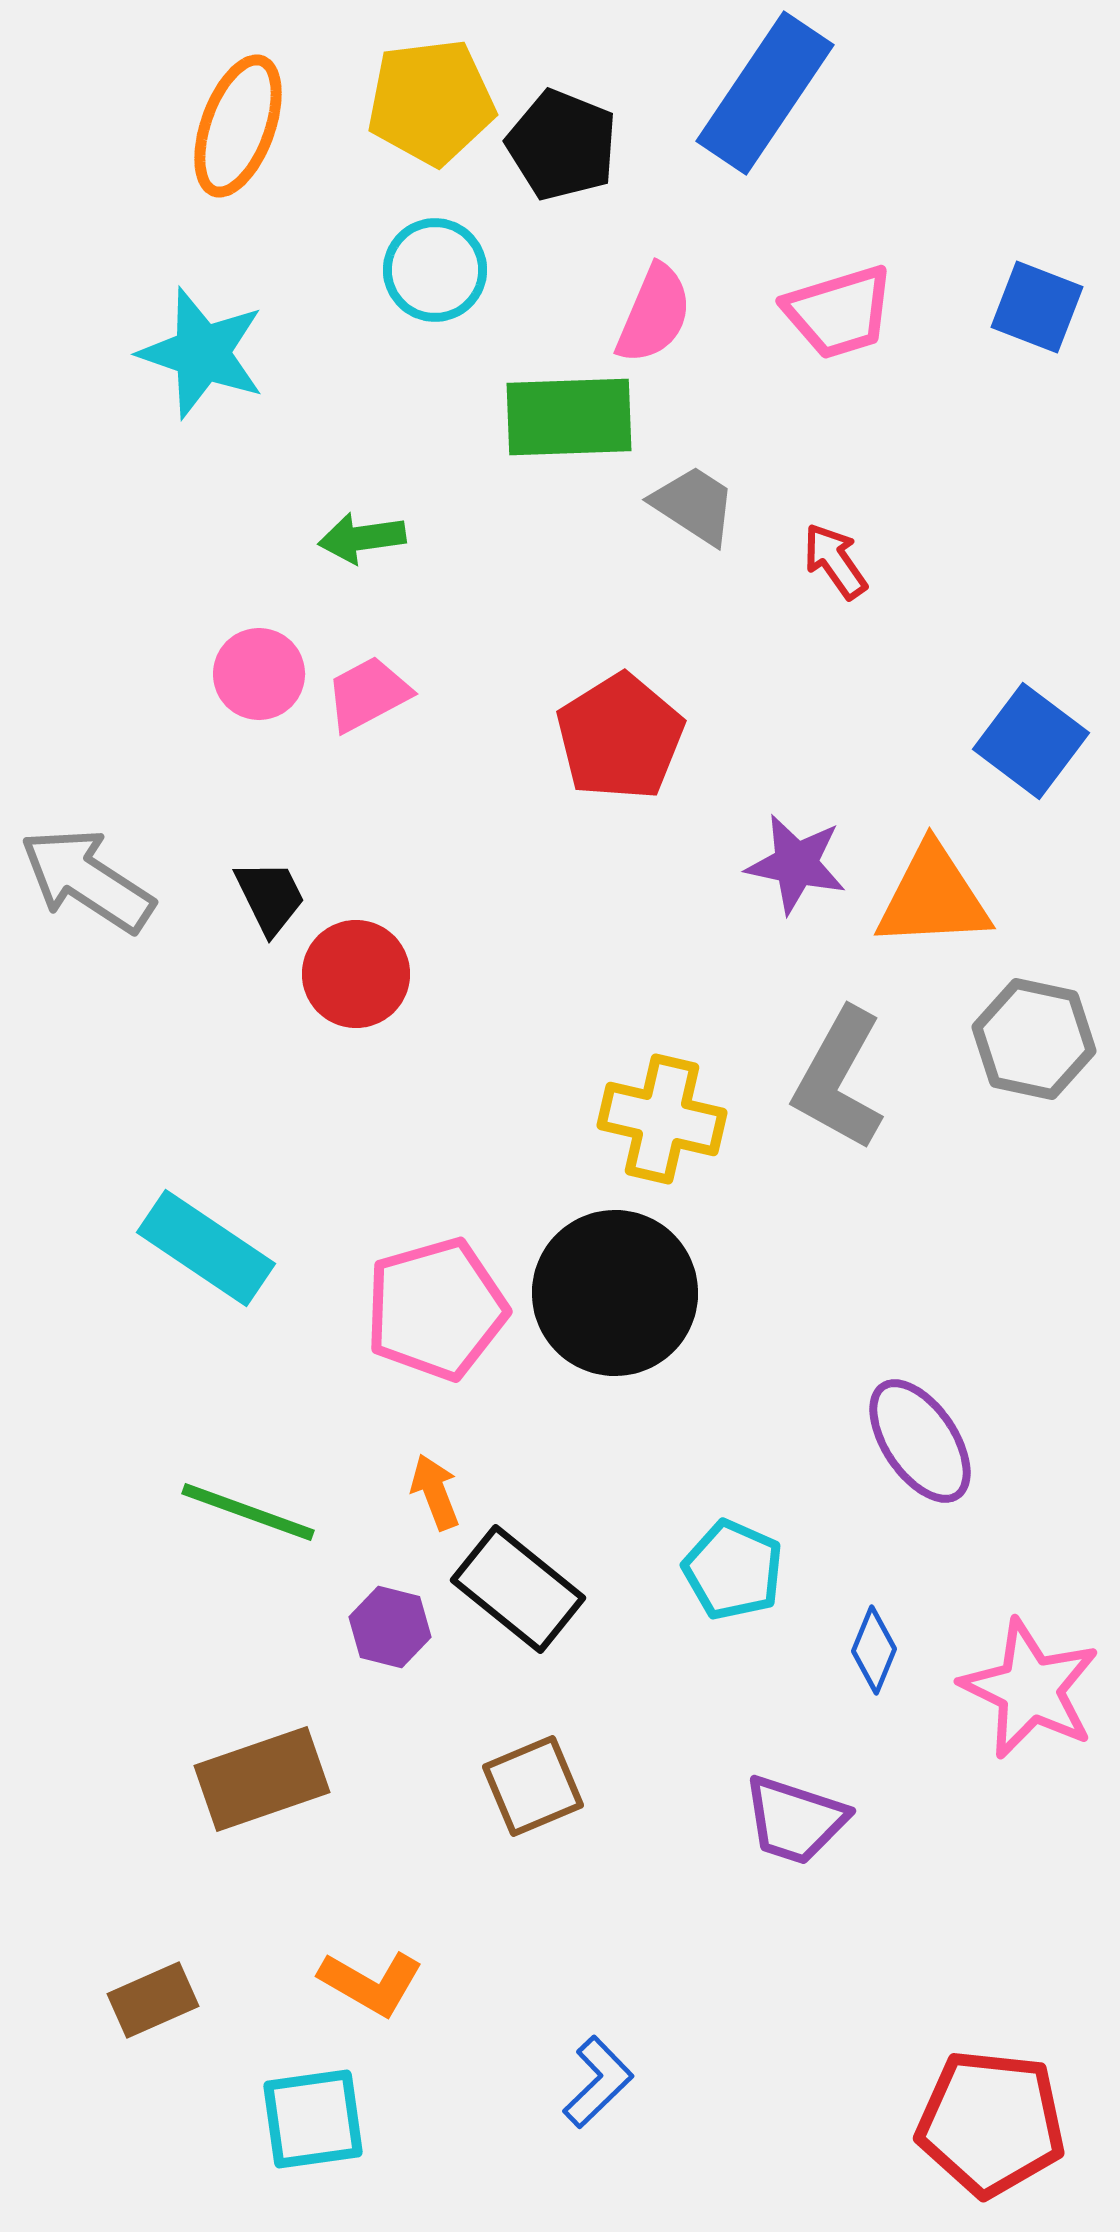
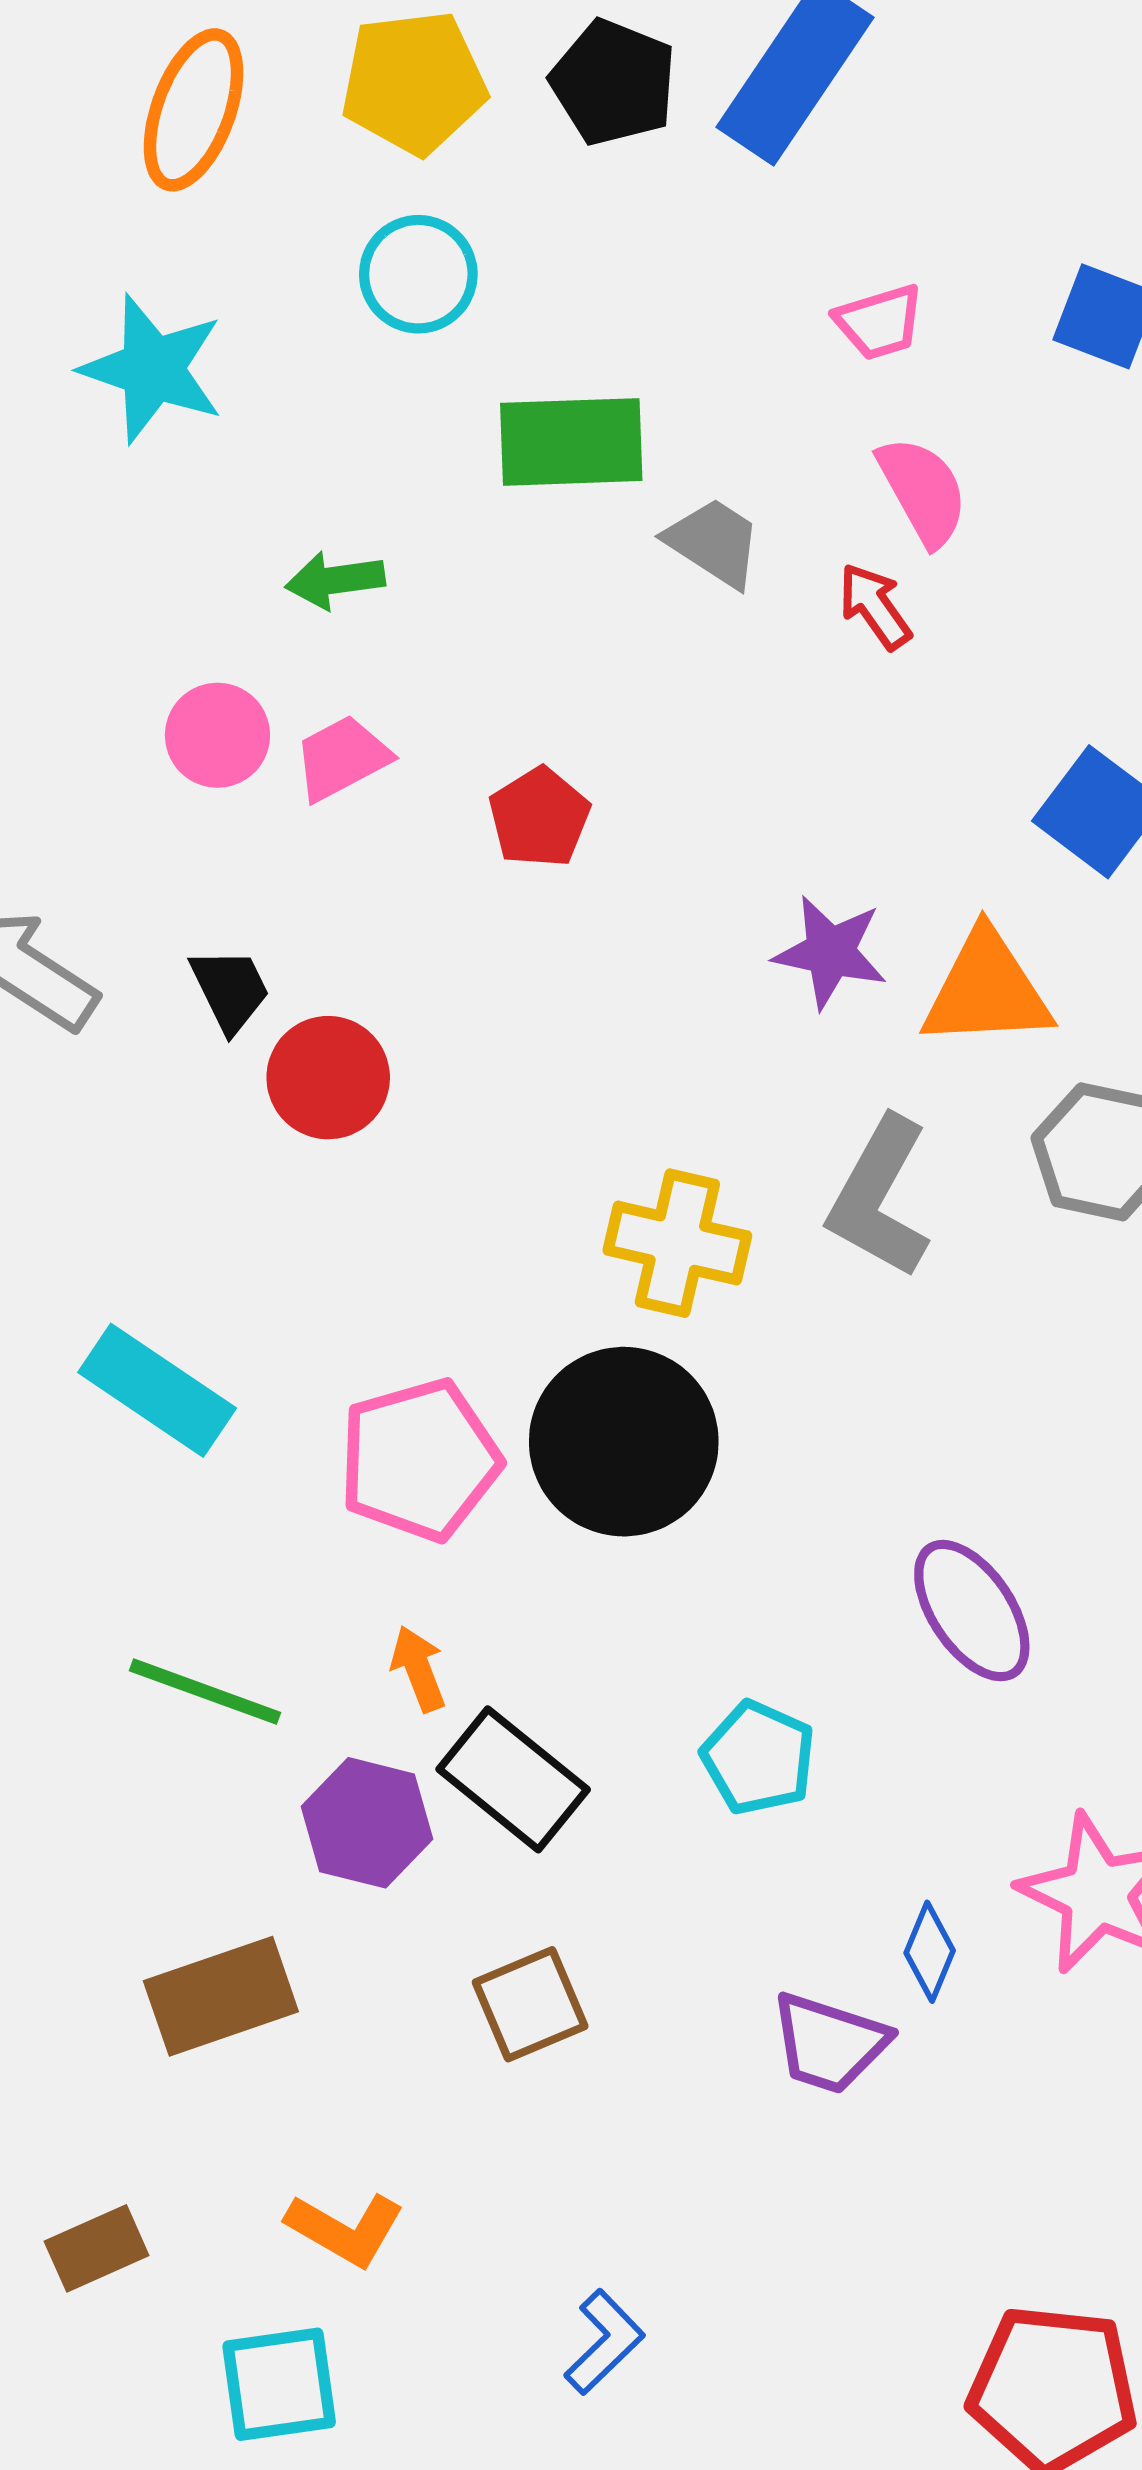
black pentagon: (562, 145) -> (613, 82), moved
pink trapezoid: (839, 312) -> (879, 322), size x0.7
pink semicircle: (654, 314) -> (923, 491), moved, turned -52
red pentagon: (620, 737) -> (539, 817), moved, size x0.7
purple hexagon: (390, 1627) -> (367, 1823), size x1.4
blue diamond: (874, 1650) -> (930, 1952), moved

